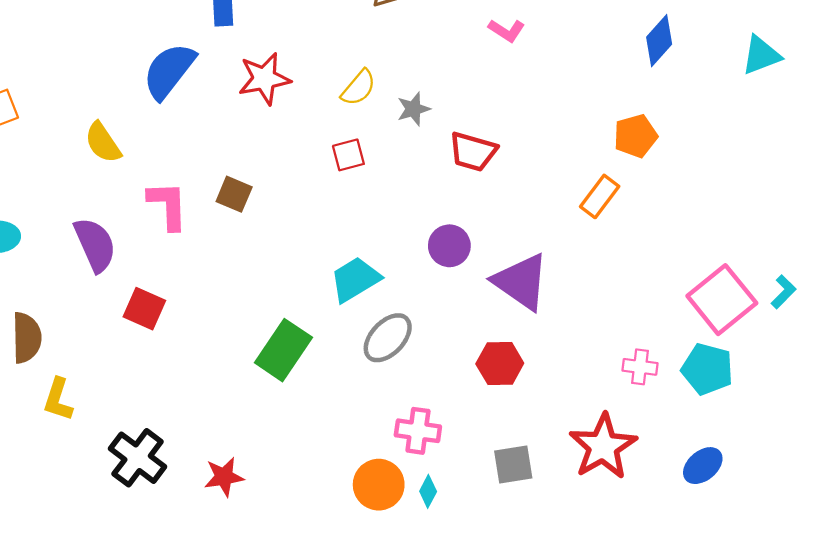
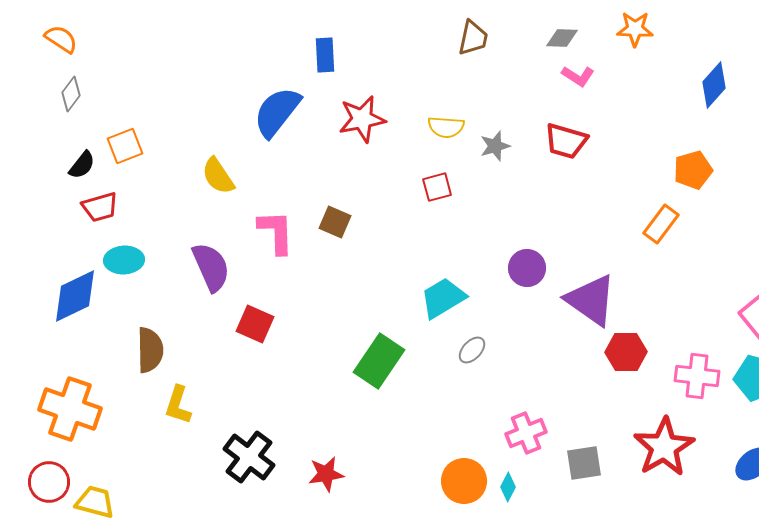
yellow semicircle: (359, 88) -> (446, 127), turned 54
red trapezoid: (473, 152) -> (566, 141), moved
gray ellipse: (388, 338) -> (472, 350), size x0.6
red hexagon: (500, 364) -> (626, 352), moved
pink cross: (640, 367) -> (697, 376), size x1.4
pink cross: (418, 431) -> (526, 433), moved, turned -30

